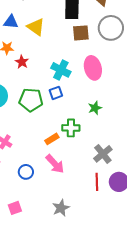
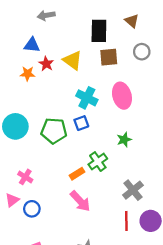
yellow triangle: (36, 27) -> (73, 60), moved
gray circle: (111, 28) -> (142, 52), size x0.6
red star: (22, 62) -> (46, 64), moved
green cross: (71, 128) -> (98, 162), turned -36
blue circle: (26, 172) -> (32, 209), moved

